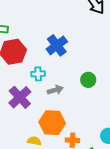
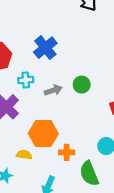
gray arrow: (55, 90) -> (53, 90), moved

